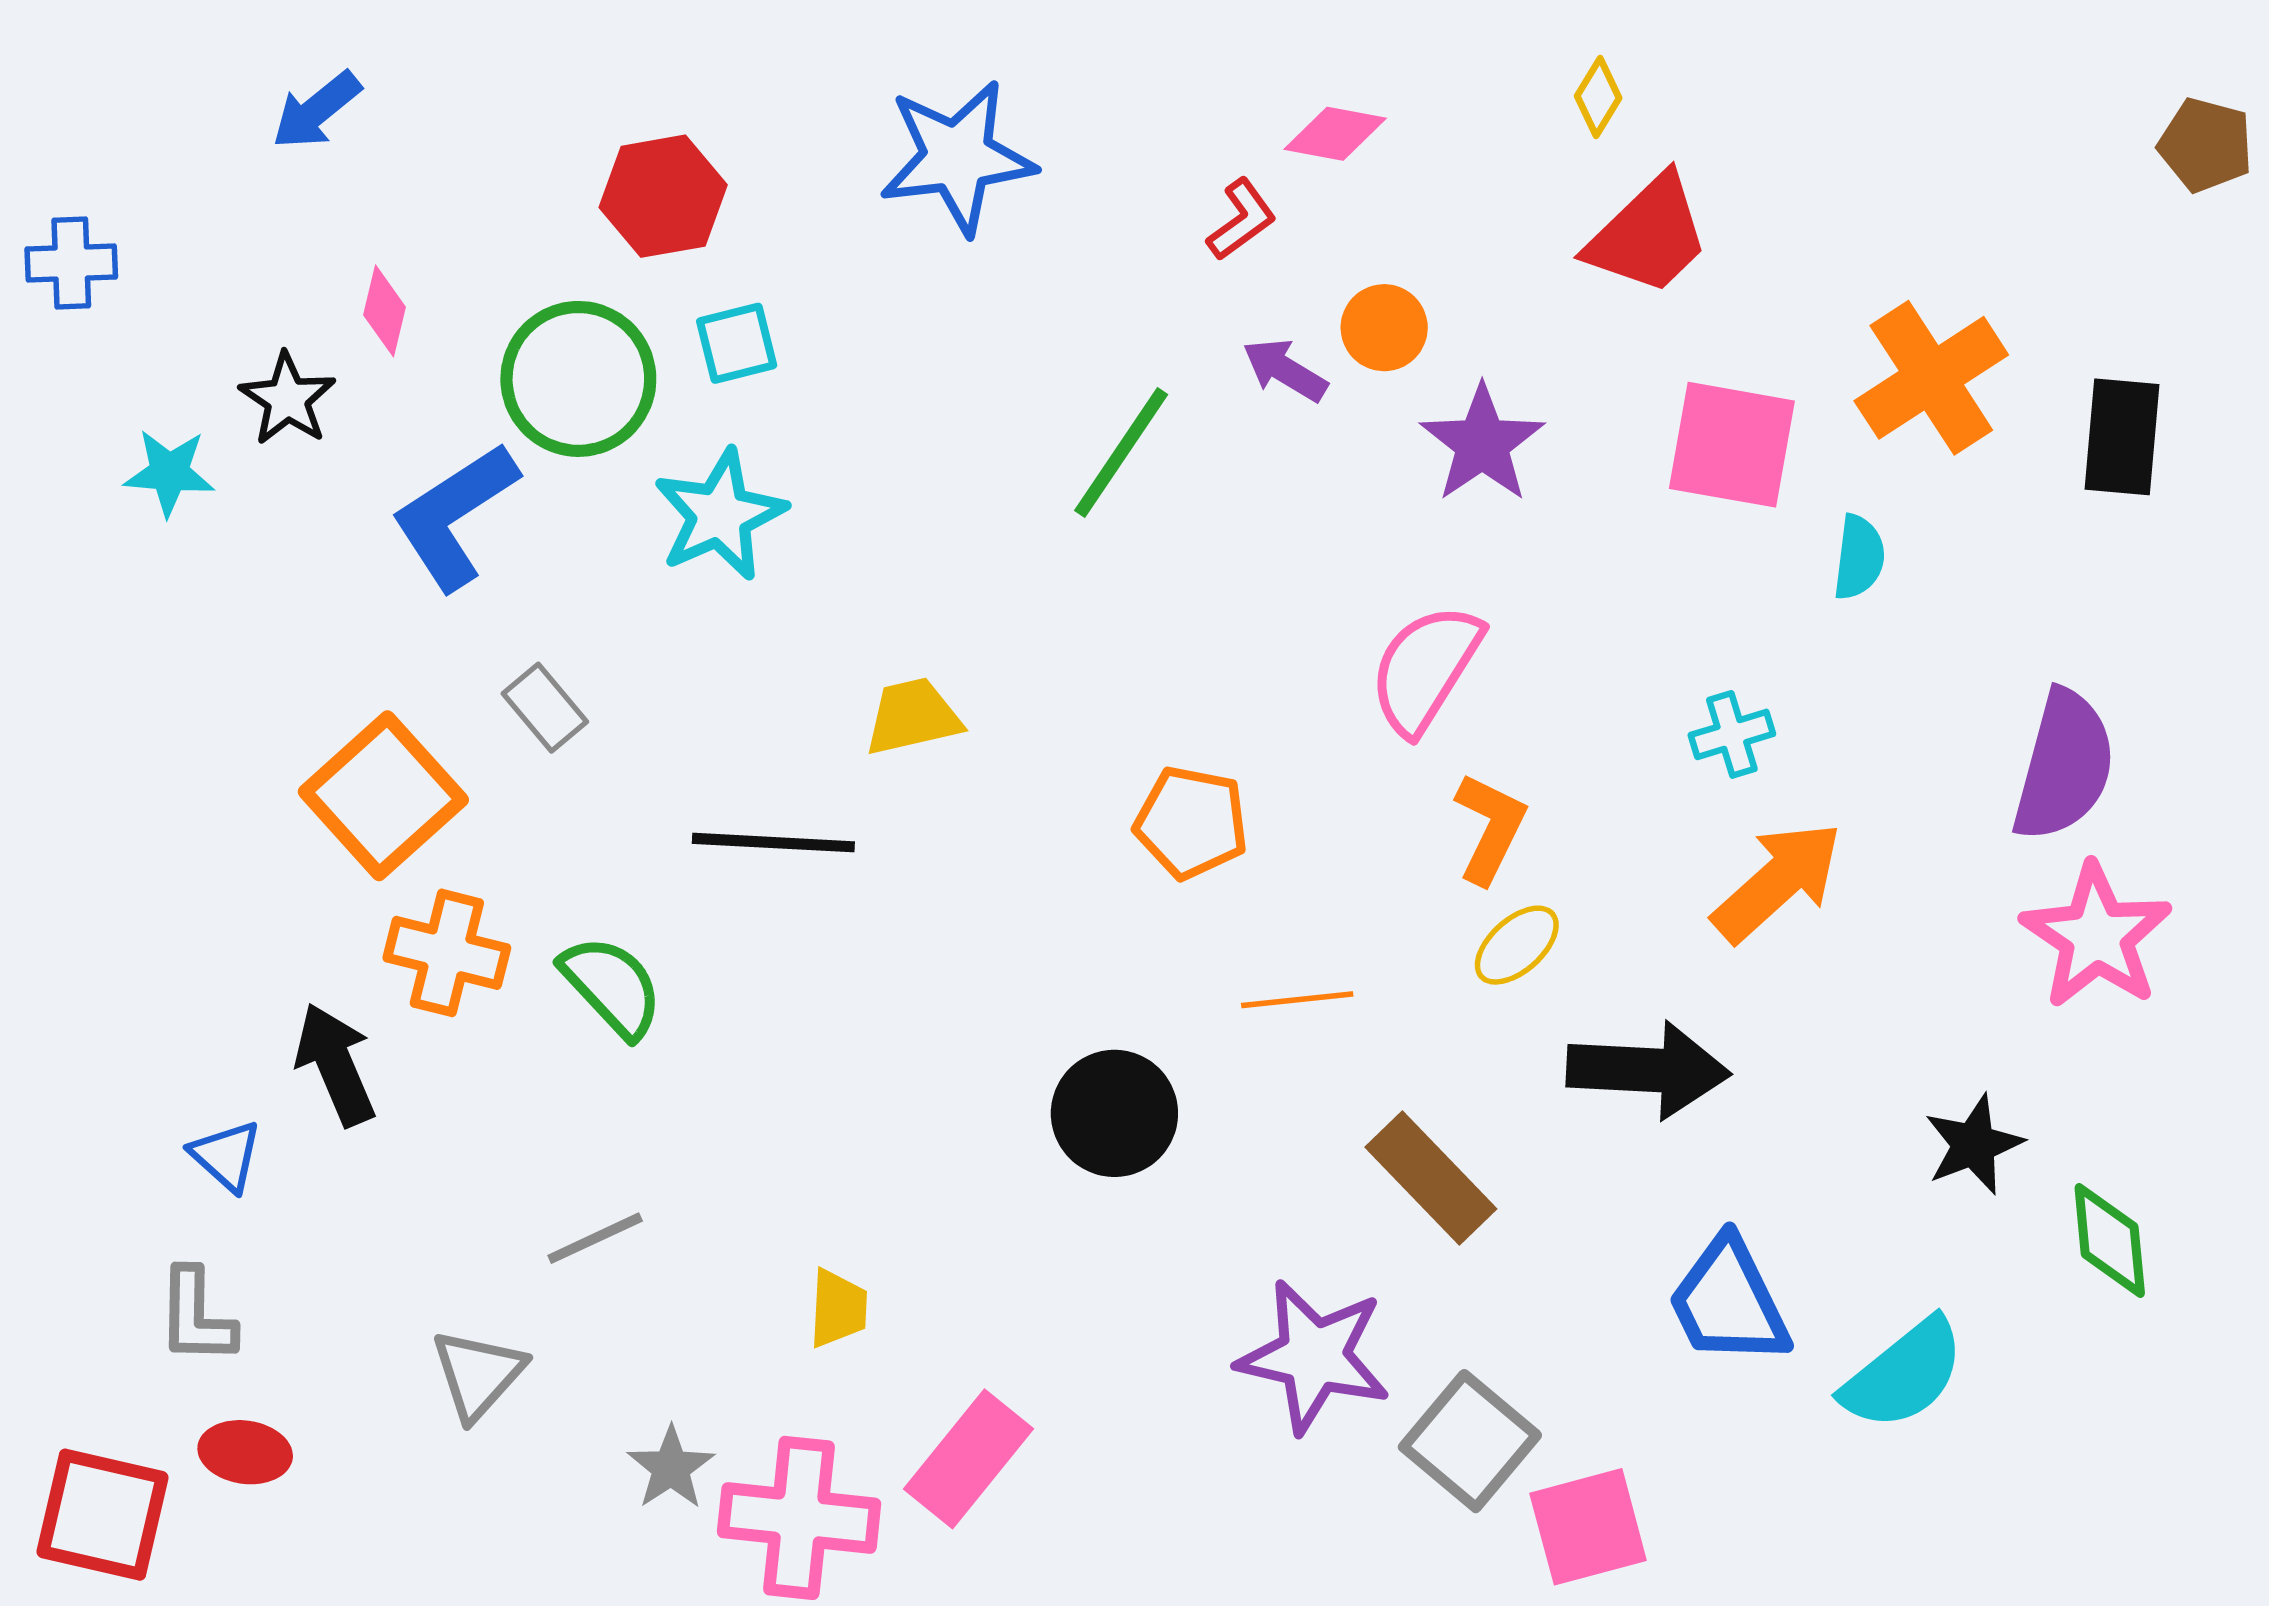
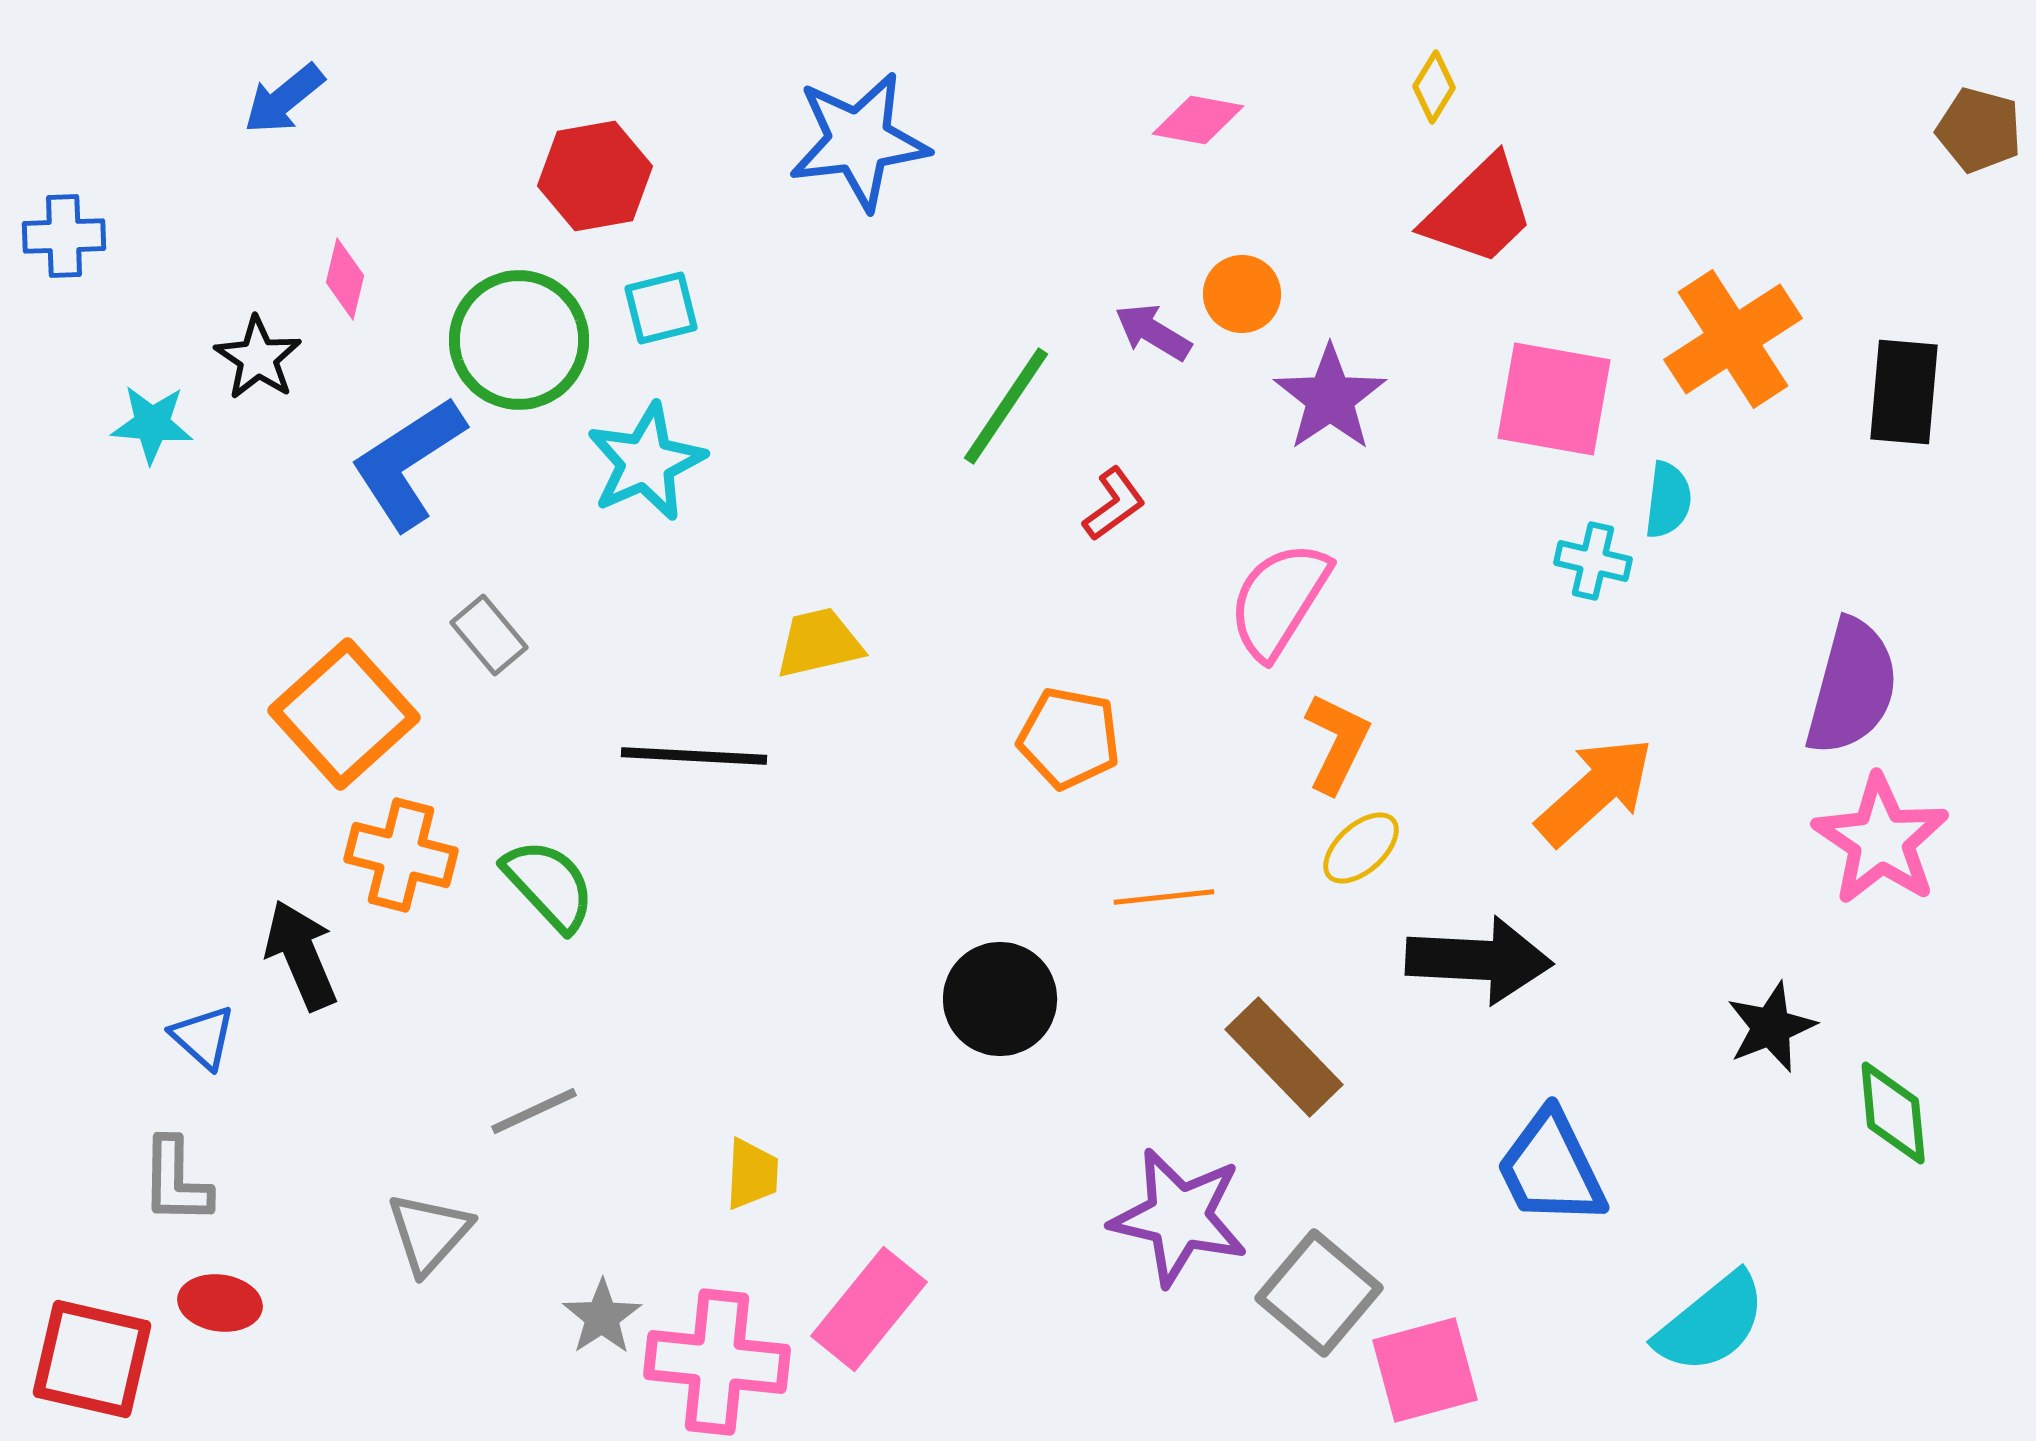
red L-shape: (1241, 220) -> (1114, 504), moved
cyan cross: (1732, 734) -> (1593, 561), moved, turned 30
cyan semicircle: (1904, 1374) -> (1711, 1323), moved

